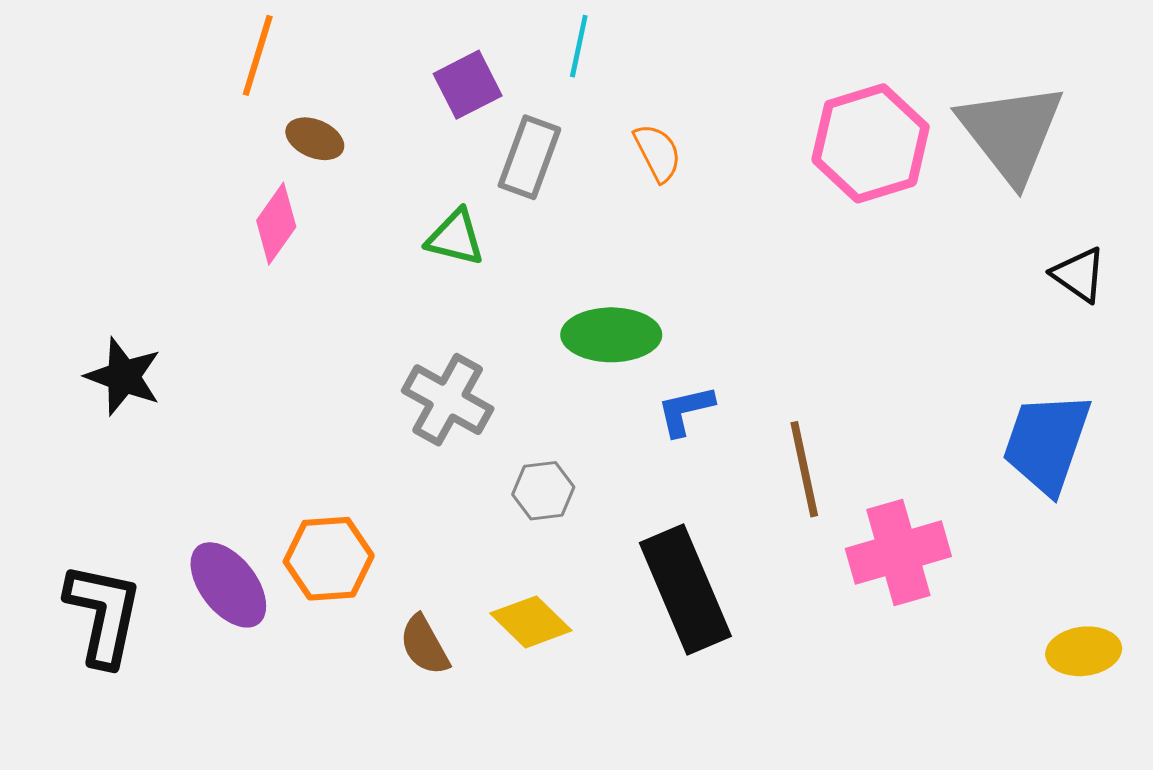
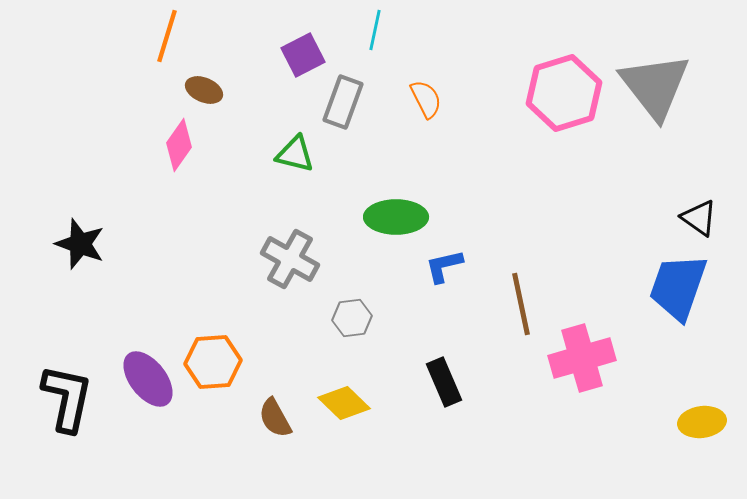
black triangle: (1079, 275) -> (699, 218), moved
black rectangle: (685, 590) -> (444, 382), size x0.6

